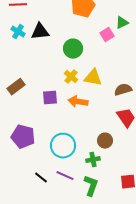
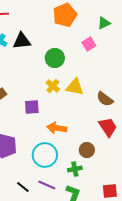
green triangle: (122, 23) -> (104, 23), moved
brown semicircle: (123, 90) -> (105, 99), turned -126
orange arrow: (78, 102) -> (57, 128), moved

